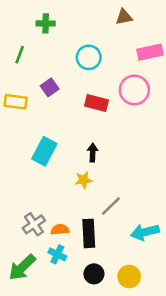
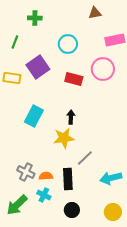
purple square: (50, 87) -> (38, 67), size x1.6
yellow star: (83, 180) -> (64, 138), size x1.5
gray cross: (34, 224) -> (26, 172), turned -30
yellow circle: (129, 276) -> (113, 212), moved

